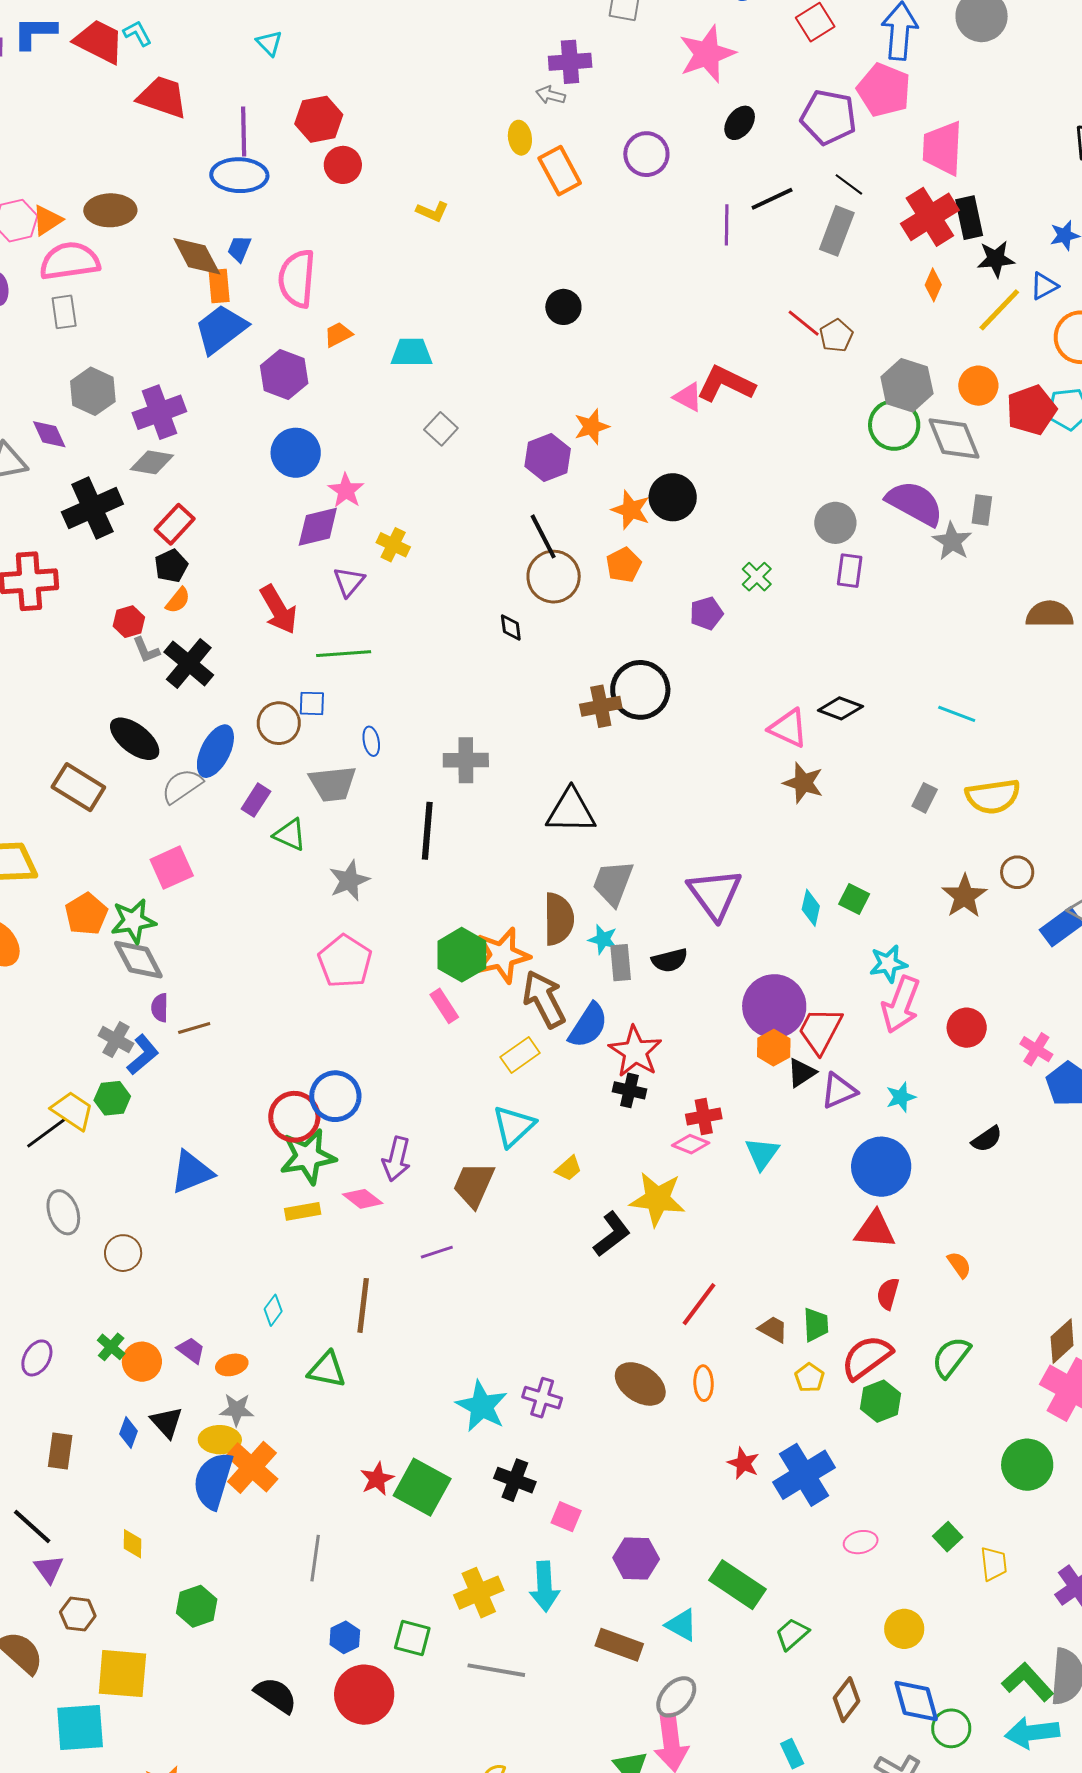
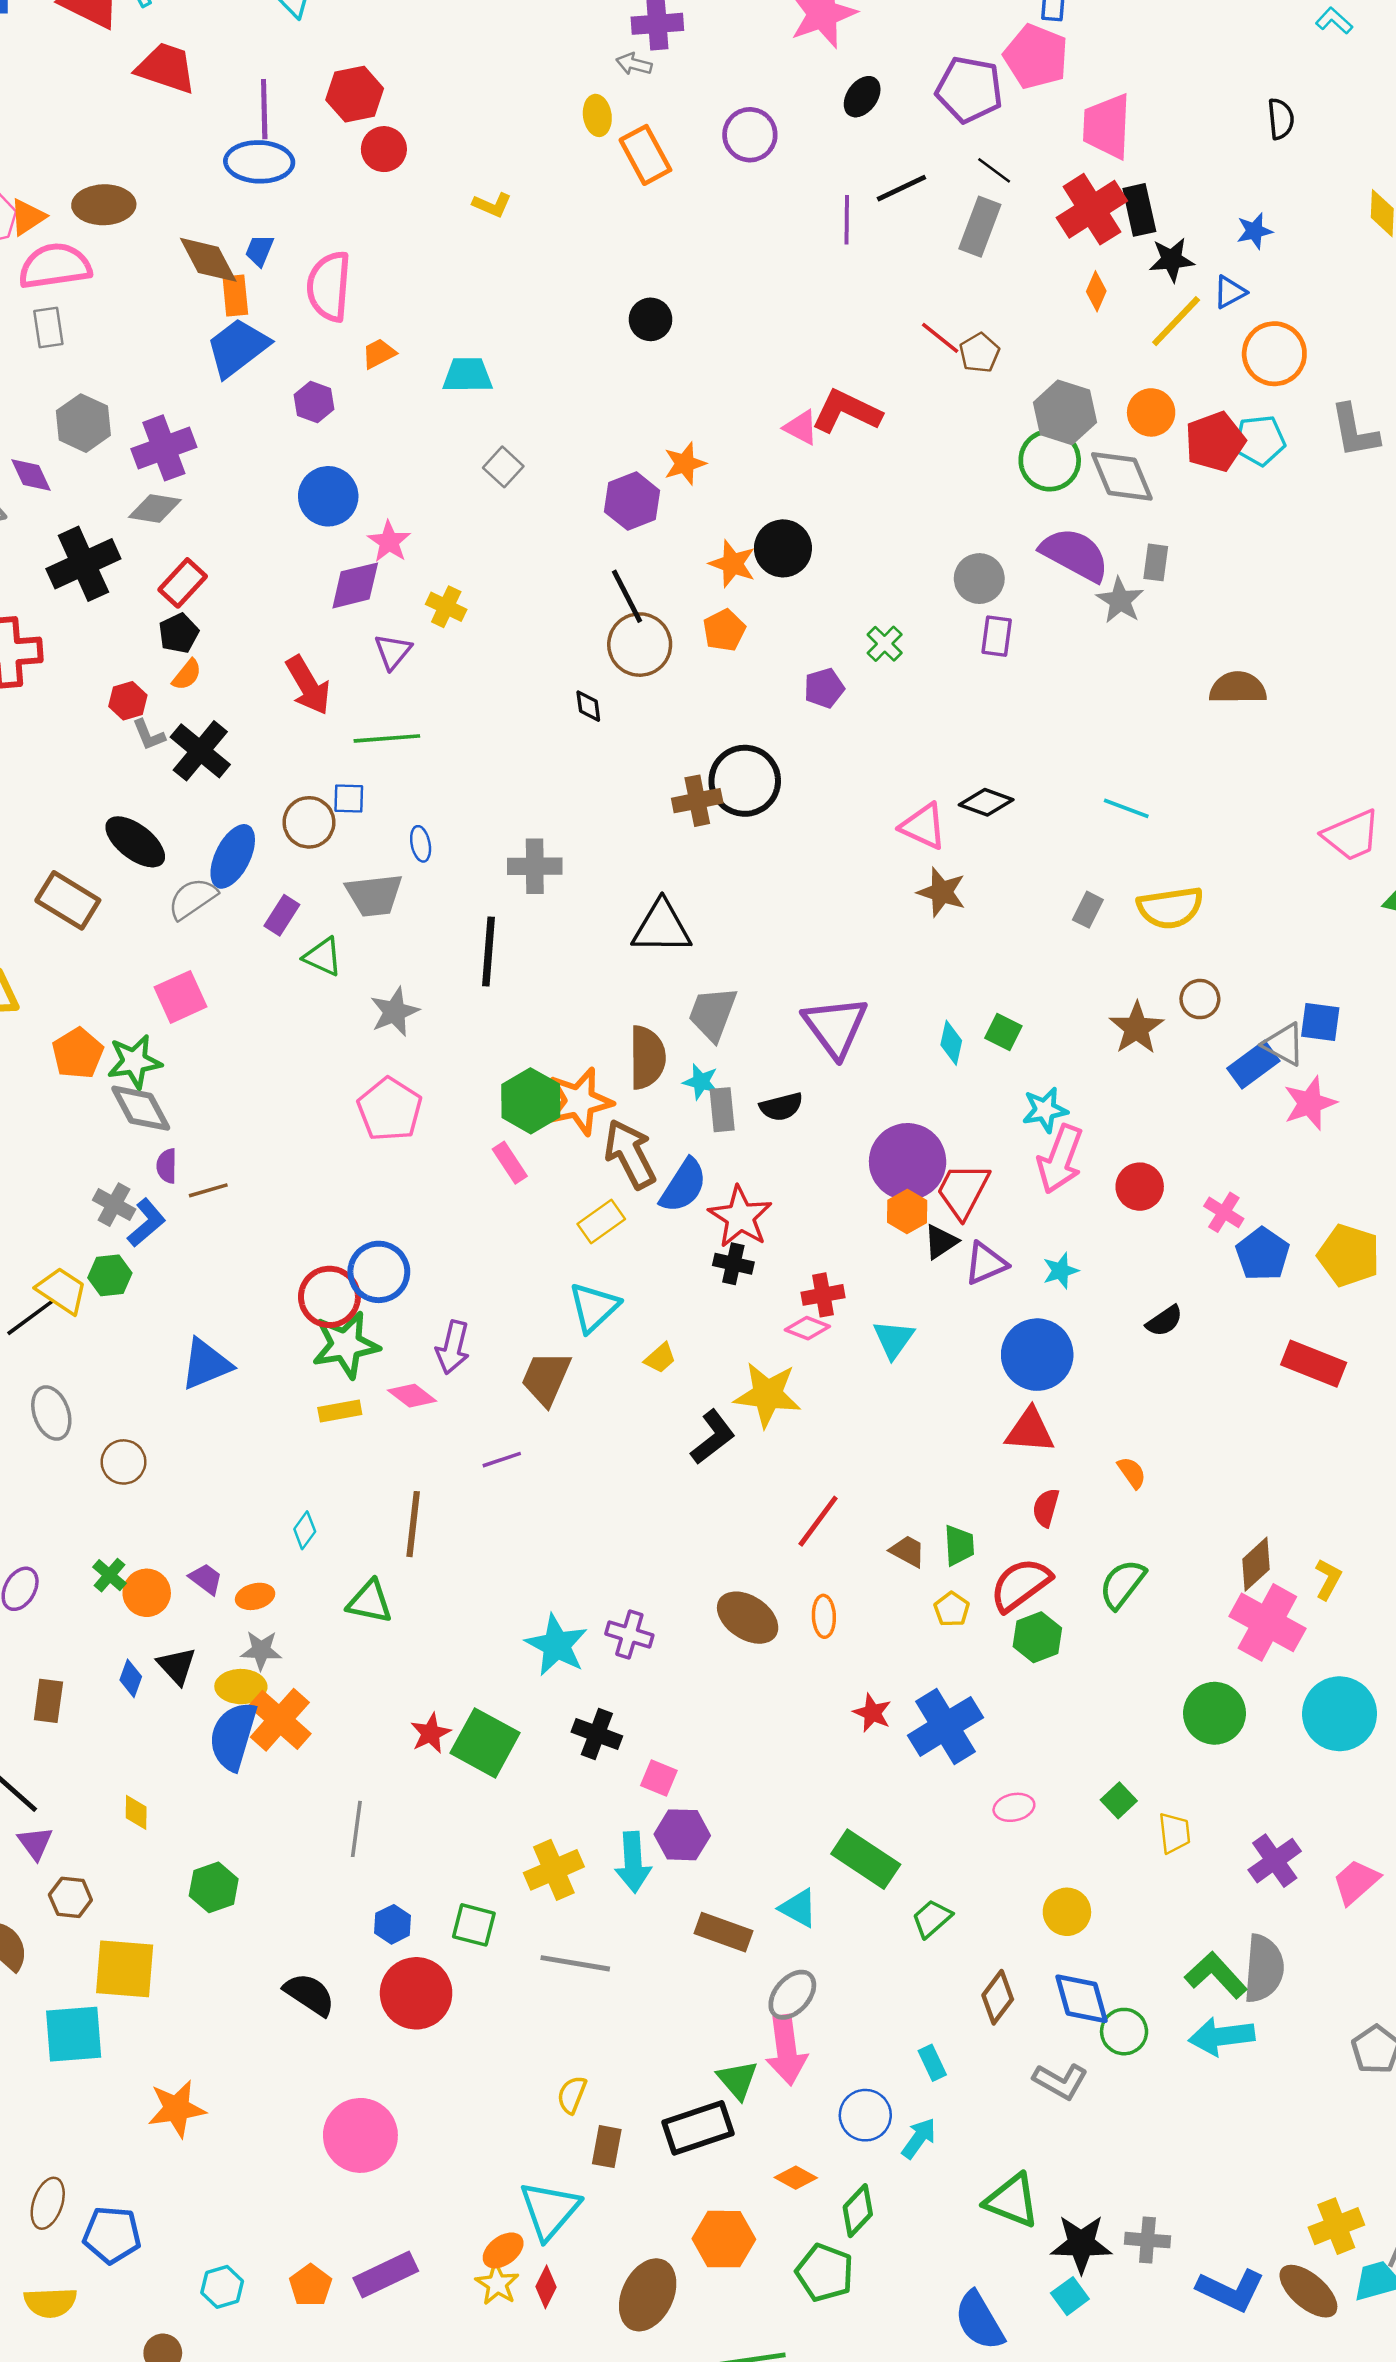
purple hexagon: (284, 375) -> (314, 402), size x0.7
purple hexagon: (636, 1558) -> (682, 1835), moved

